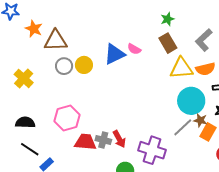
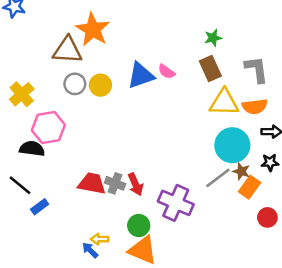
orange star: (34, 29) -> (93, 30), moved, size x1.5
gray L-shape: (204, 40) -> (256, 69), turned 120
pink hexagon: (67, 118) -> (48, 128), moved
black semicircle: (25, 122) -> (32, 149), moved

